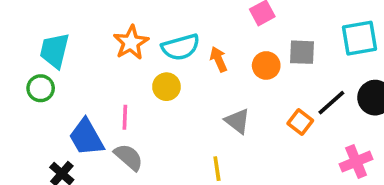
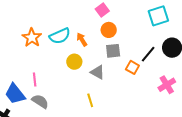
gray square: (302, 52) -> (113, 51), moved
orange circle: (266, 65) -> (109, 30), moved
yellow circle: (166, 87) -> (74, 62), moved

